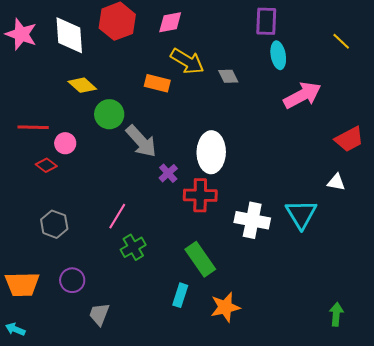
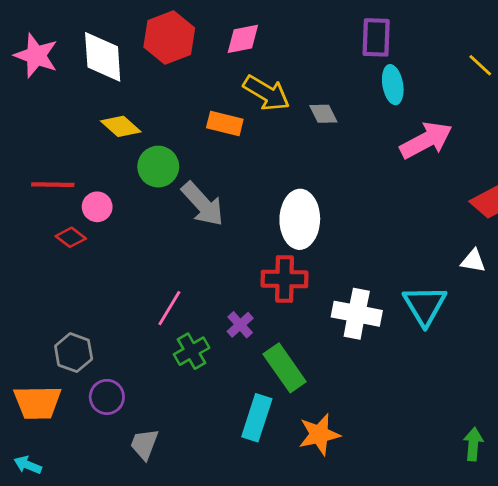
purple cross: (168, 173) -> (240, 325), moved
gray hexagon: (54, 224) -> (74, 353), moved
cyan rectangle: (180, 295) -> (257, 418), size x1.4

